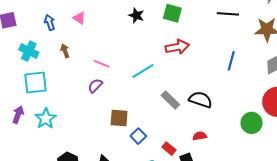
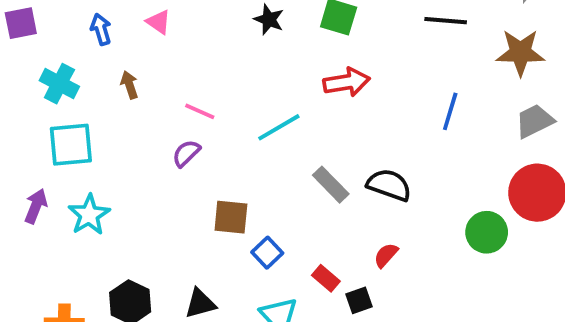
red semicircle: (200, 136) -> (386, 255), turned -40

